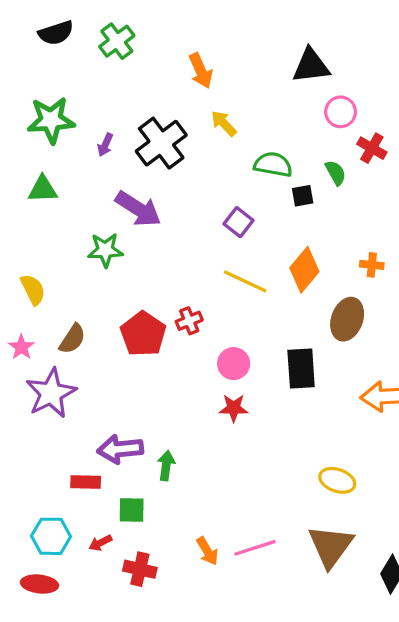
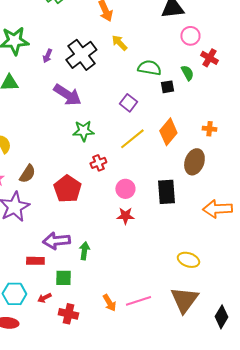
green star: (105, 250) -> (83, 131), moved
yellow line: (245, 281) -> (132, 139), turned -64
red pentagon: (143, 334) -> (67, 189), moved

